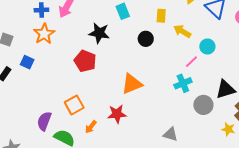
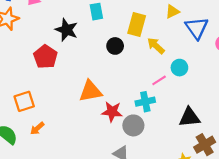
yellow rectangle: (161, 16) -> (137, 25), size x1.5
gray circle: (203, 105) -> (133, 125), moved
red star: (117, 114) -> (112, 112), moved

